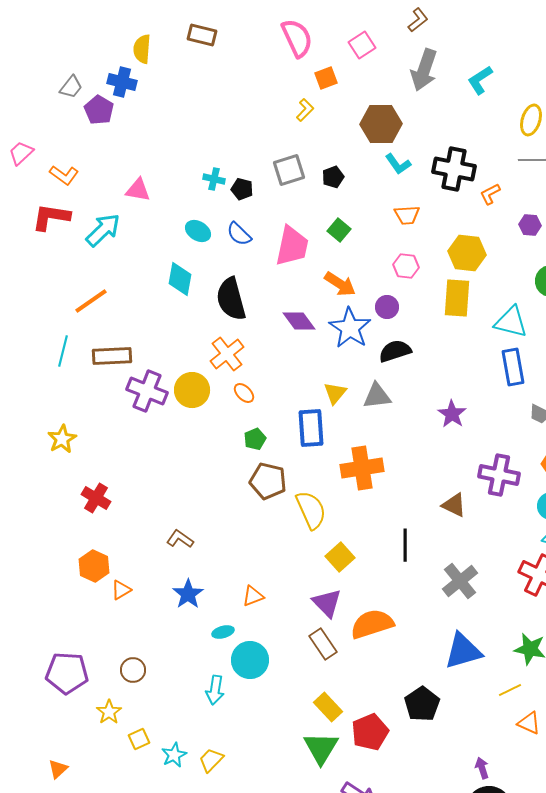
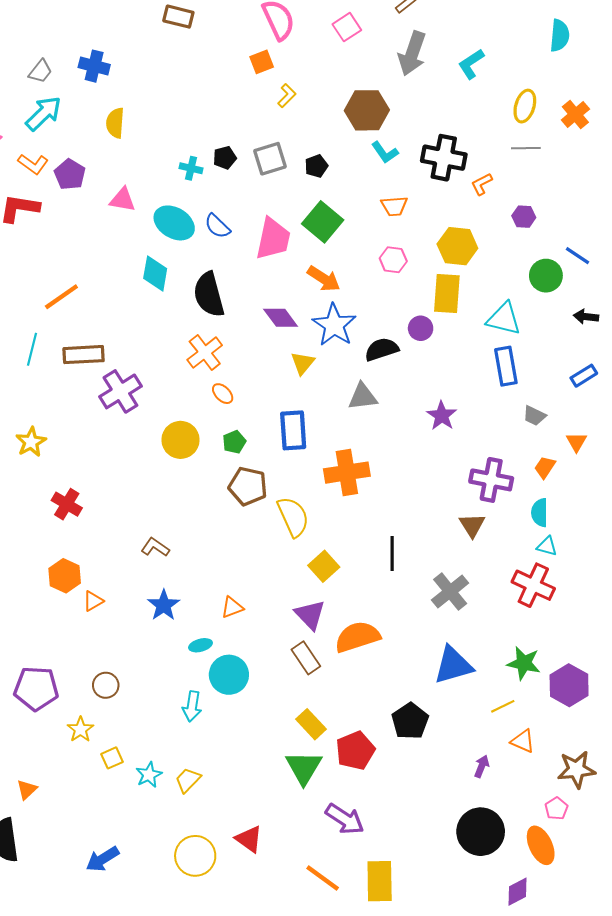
yellow semicircle: (142, 49) -> (115, 123), moved
orange square: (326, 78) -> (262, 62), moved
purple pentagon: (99, 110) -> (70, 175), moved
black pentagon: (242, 189) -> (225, 158), moved, turned -30
pink triangle: (138, 190) -> (123, 200), moved
cyan arrow: (103, 230) -> (44, 113), moved
green square: (339, 230) -> (323, 222), size x1.6
cyan ellipse: (198, 231) -> (174, 223), size x1.5
purple circle: (387, 307) -> (421, 328), moved
yellow circle: (192, 390) -> (180, 440), moved
purple cross: (147, 391) -> (120, 391), turned 36
yellow triangle: (335, 393) -> (303, 363), moved
brown triangle: (454, 505) -> (472, 525), moved, turned 32
purple arrow: (482, 768) -> (482, 766), moved, turned 40

